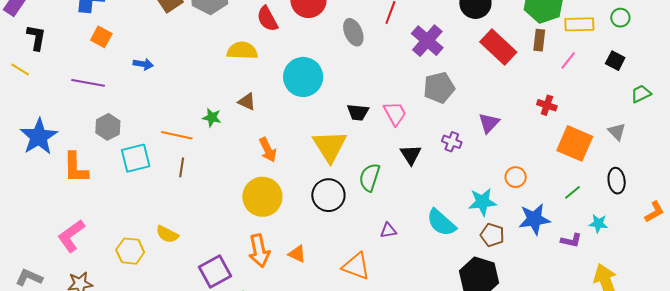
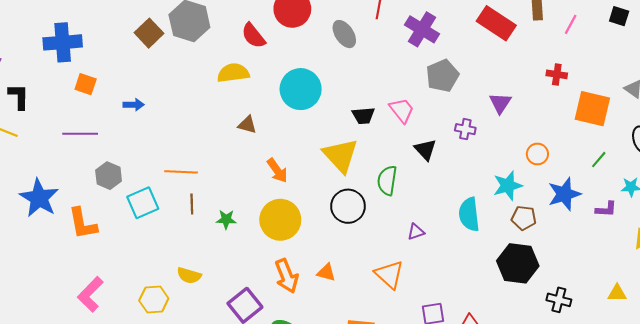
green star: (212, 117) -> (226, 219), moved
cyan semicircle: (441, 223) -> (469, 214), turned 52
orange triangle: (356, 266) -> (389, 275), turned 32

